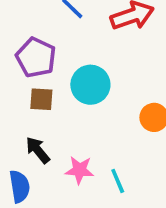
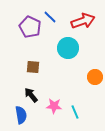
purple pentagon: (36, 57) -> (30, 27), moved
cyan circle: (90, 85) -> (68, 48), moved

